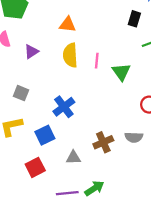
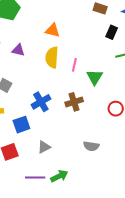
purple triangle: (31, 52) -> (18, 50), turned 40
gray semicircle: (134, 137) -> (91, 146), moved
brown cross: (103, 142) -> (74, 102), moved
gray triangle: (73, 157) -> (44, 147), turned -32

